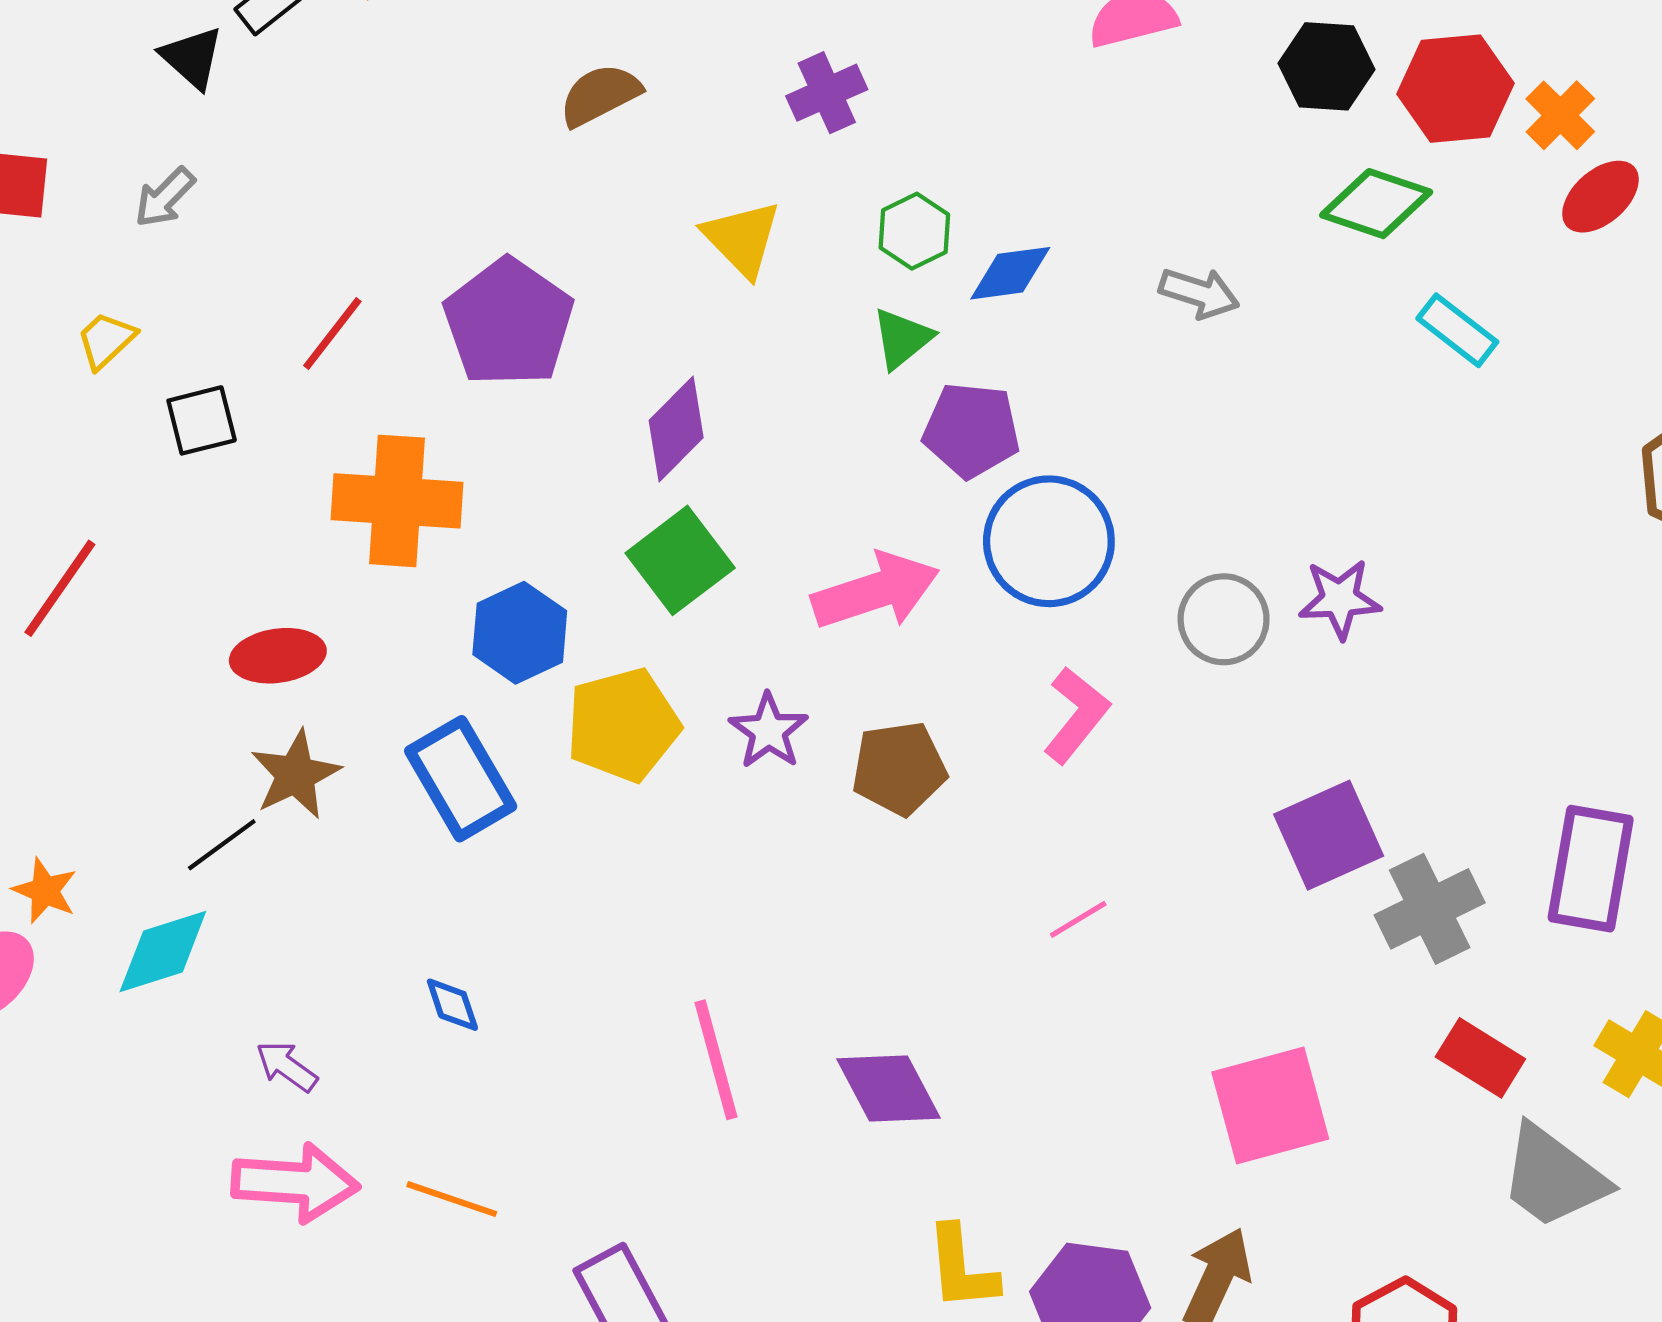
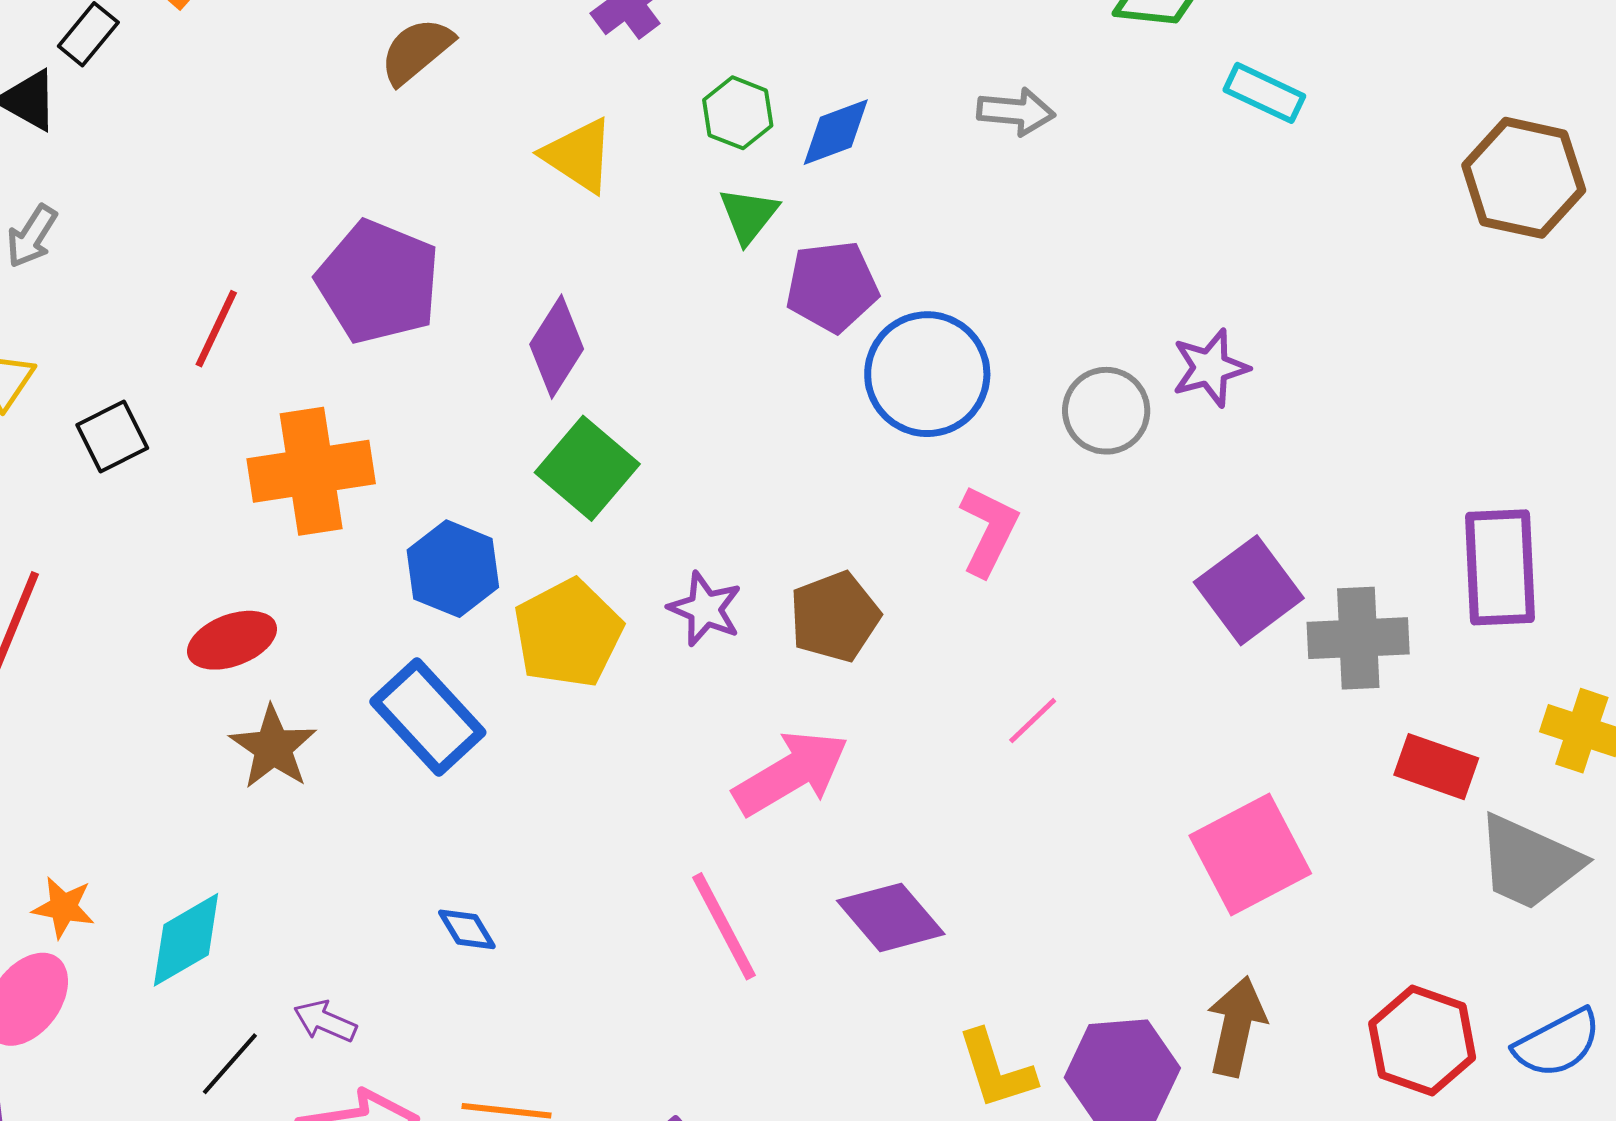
pink arrow: (876, 591) -> (791, 773), moved
black line: (222, 845) -> (230, 1064), moved
gray cross: (1430, 909) -> (1358, 638), turned 36

